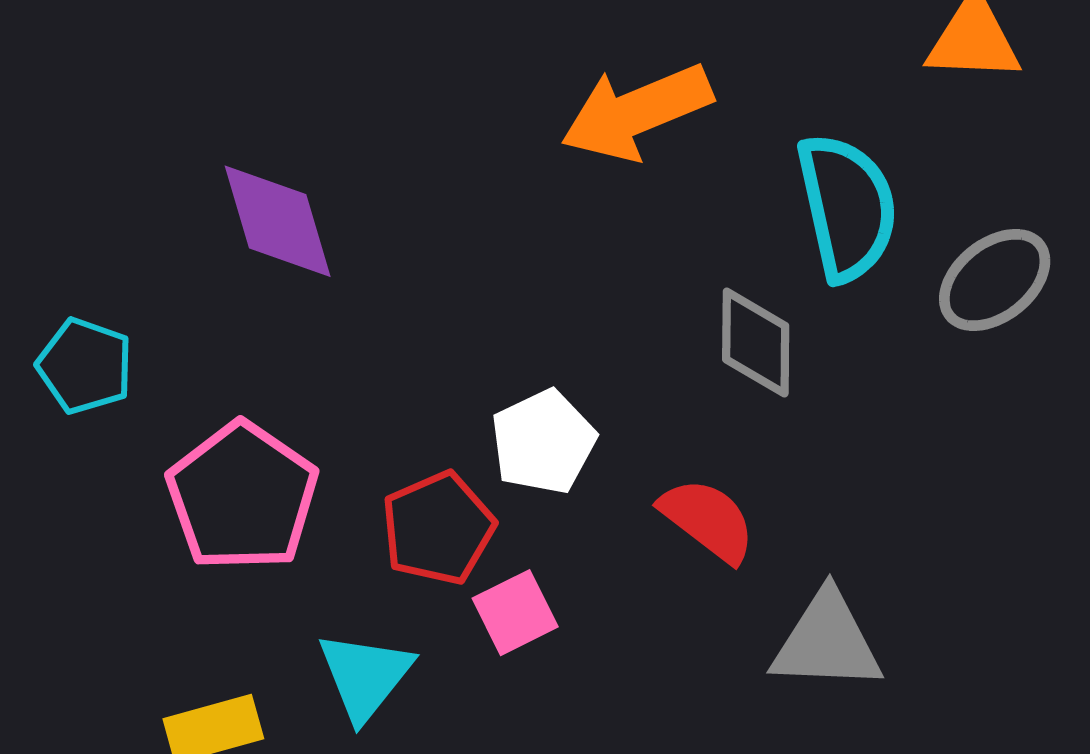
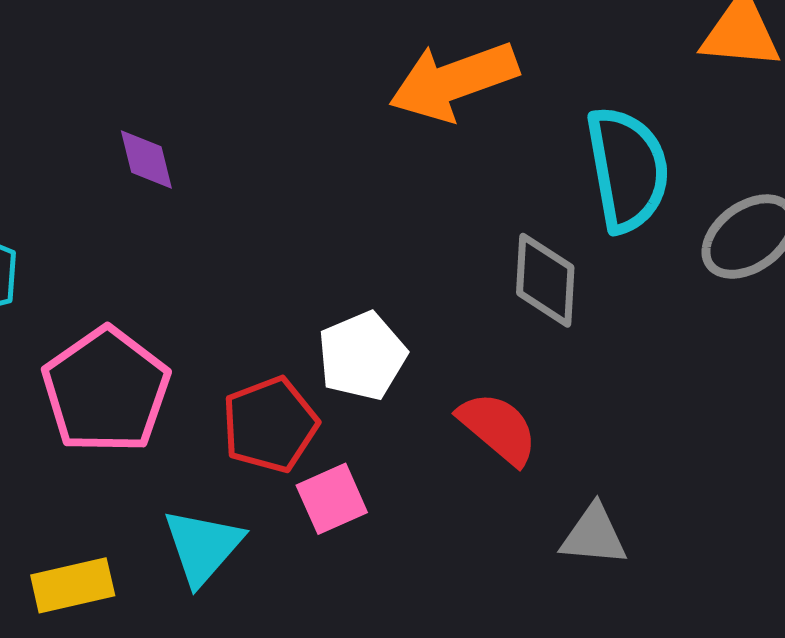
purple diamond: (278, 221) -> (146, 159), size x0.6
gray triangle: (827, 642) -> (594, 535), size x0.7

